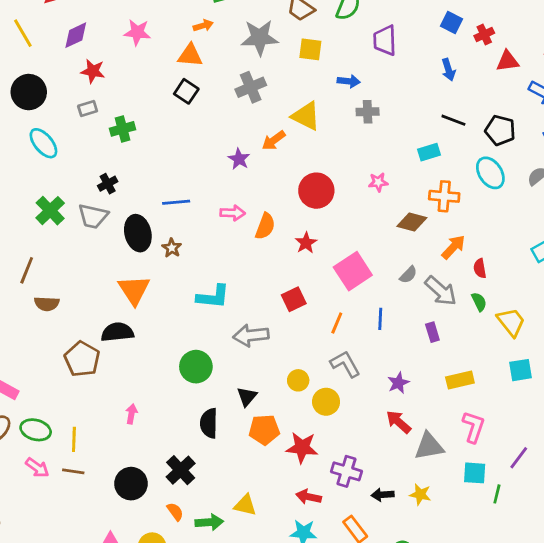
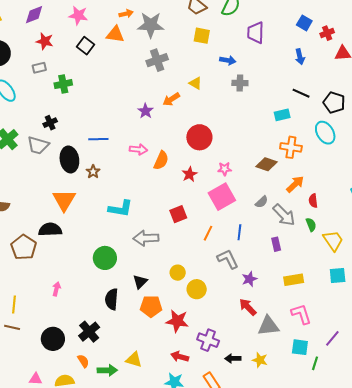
gray star: (260, 38) -> (151, 25), moved
black square: (186, 91) -> (85, 46), moved
yellow triangle: (306, 116) -> (195, 83), size x0.6
pink star: (378, 182) -> (225, 169), moved
gray L-shape: (345, 364) -> (228, 259), moved
pink L-shape: (474, 427) -> (301, 314), turned -40

